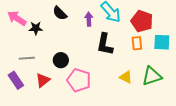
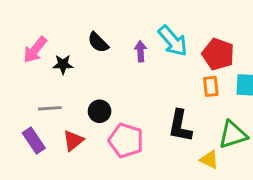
pink arrow: (17, 18) -> (35, 50), turned -84
black L-shape: (105, 44) -> (180, 126), moved
yellow triangle: (126, 77) -> (209, 160), moved

